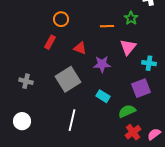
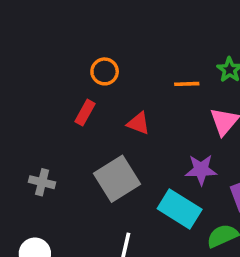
purple star: (102, 64) -> (201, 170), moved
cyan rectangle: (103, 96) -> (180, 209), size x1.6

